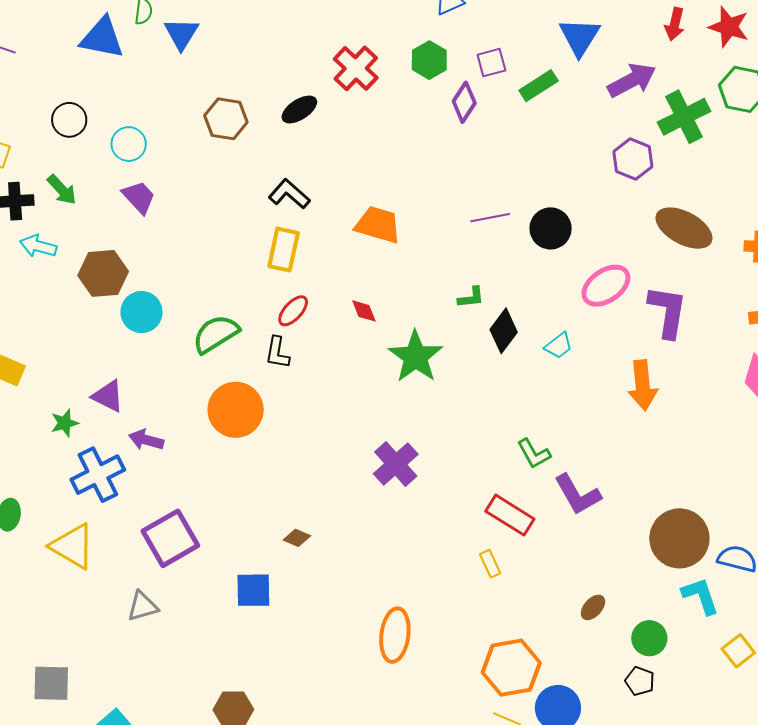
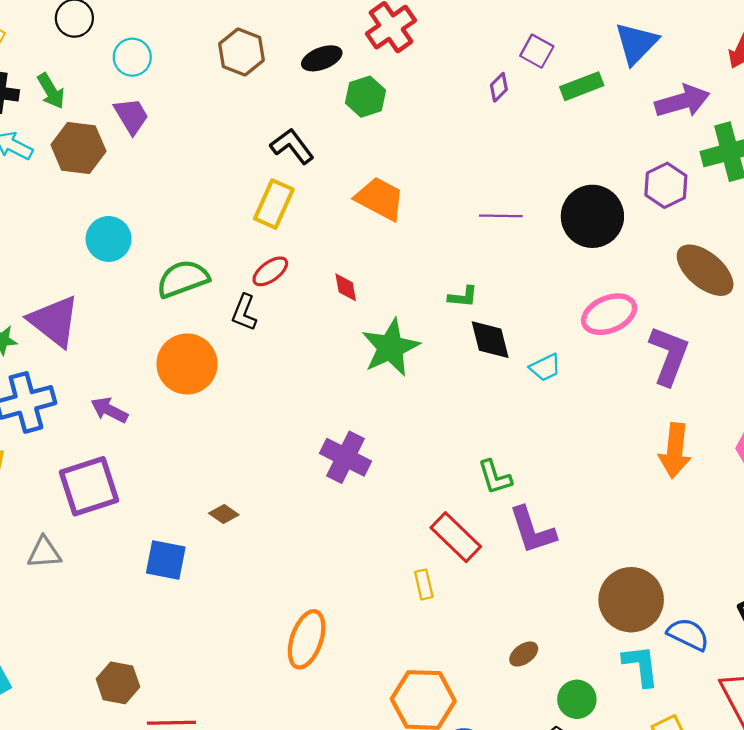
green hexagon: (429, 60) -> (366, 97), moved
purple square: (491, 63) -> (537, 51), turned 32
purple diamond: (464, 102) -> (499, 87), size x0.7
black circle: (551, 228) -> (592, 216), moved, size x1.4
brown hexagon: (103, 273) -> (78, 148), moved
black diamond: (504, 331) -> (490, 340), turned -63
orange arrow: (643, 385) -> (675, 451), moved
purple triangle: (108, 396) -> (54, 321), size x1.5
purple arrow: (146, 440) -> (109, 410), moved
purple cross: (396, 464) -> (346, 457), turned -33

